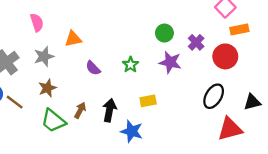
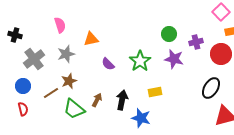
purple cross: (196, 42) -> (196, 42), turned 32
green star: (131, 65) -> (140, 61), size x1.5
brown line: (15, 102) -> (51, 93), moved, turned -70

